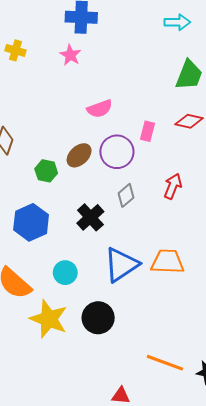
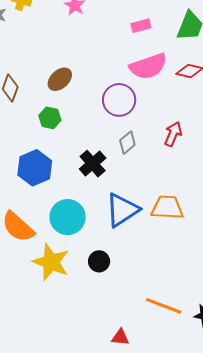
pink semicircle: (100, 109) -> (148, 66), moved, size x1.5
pink rectangle: (147, 131) -> (141, 26), moved, turned 60
brown ellipse: (79, 155) -> (60, 79), moved
cyan circle: (65, 273) -> (68, 217), size x1.5
black circle: (98, 318) -> (99, 261), size x0.7

